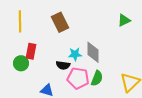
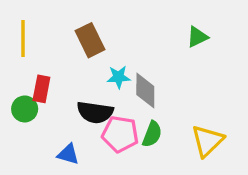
cyan star: (75, 54) -> (119, 77), moved
black semicircle: (63, 65) -> (95, 112), size x1.5

